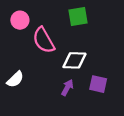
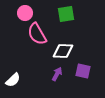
pink circle: (20, 20) -> (25, 13), moved
white semicircle: (15, 79) -> (13, 80), moved

